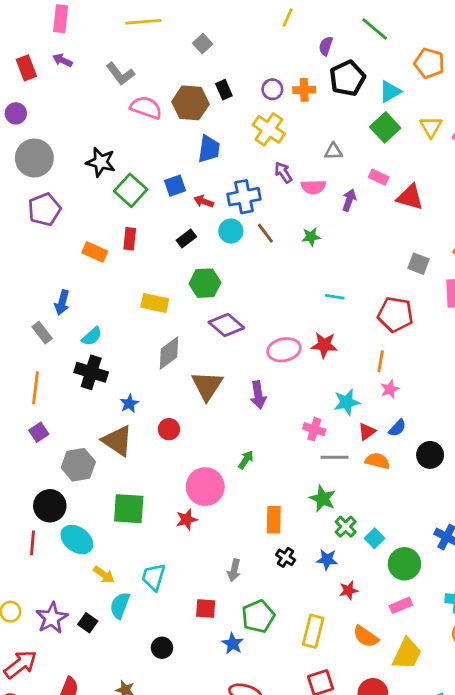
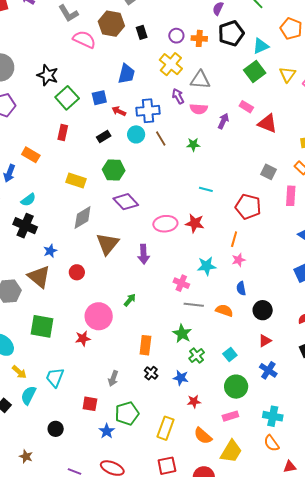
brown hexagon: (190, 103) -> (111, 24), moved
gray triangle: (333, 151) -> (200, 80), moved, size x1.5
orange rectangle: (95, 252) -> (31, 155), moved
blue semicircle: (397, 428) -> (241, 288), turned 120
red triangle: (367, 432) -> (265, 341), moved
cyan square: (374, 538) -> (230, 355), moved

